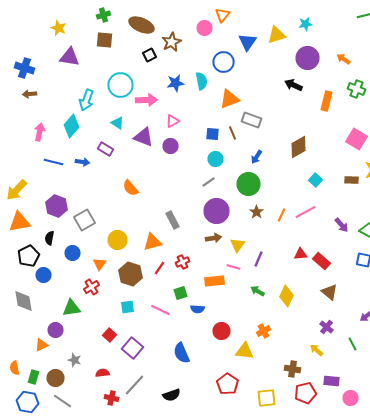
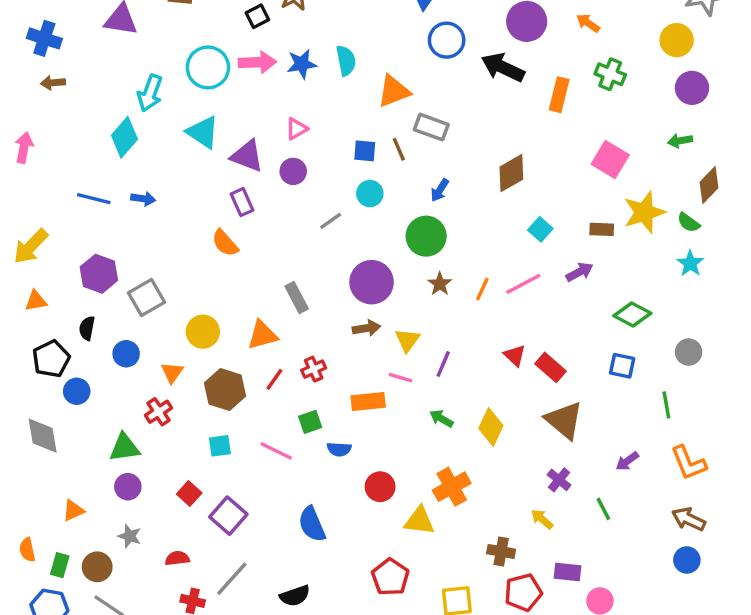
blue circle: (224, 62) -> (447, 40), moved
black arrow: (294, 85) -> (503, 67), size x1.4
pink arrow: (146, 100) -> (257, 62), moved
cyan triangle: (118, 123) -> (203, 132), size x1.5
pink arrow: (40, 132) -> (24, 148), moved
purple rectangle: (106, 149) -> (242, 202), moved, turned 35
gray line: (208, 182) -> (331, 221), moved
orange triangle: (20, 222) -> (36, 301), size x0.6
purple arrow: (342, 225) -> (579, 272), moved, turned -77
red triangle: (300, 254) -> (515, 355), turned 48
brown triangle: (330, 292) -> (564, 420), size x1.4
purple circle: (56, 330) -> (128, 487), moved
orange cross: (264, 331) -> (452, 487), size x1.5

